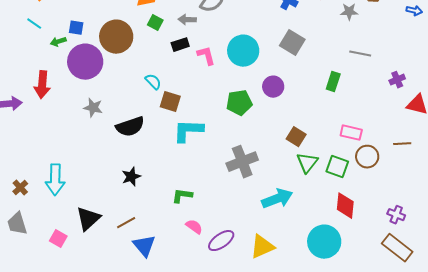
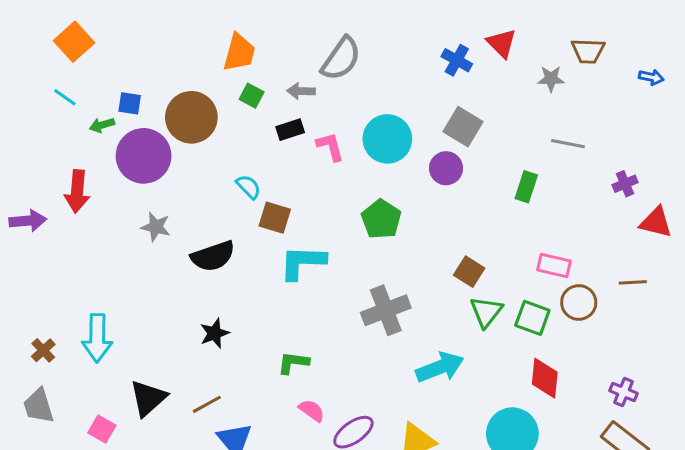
purple circle: (273, 87) -> (446, 168), moved
green pentagon: (239, 103) -> (381, 219), turned -30

